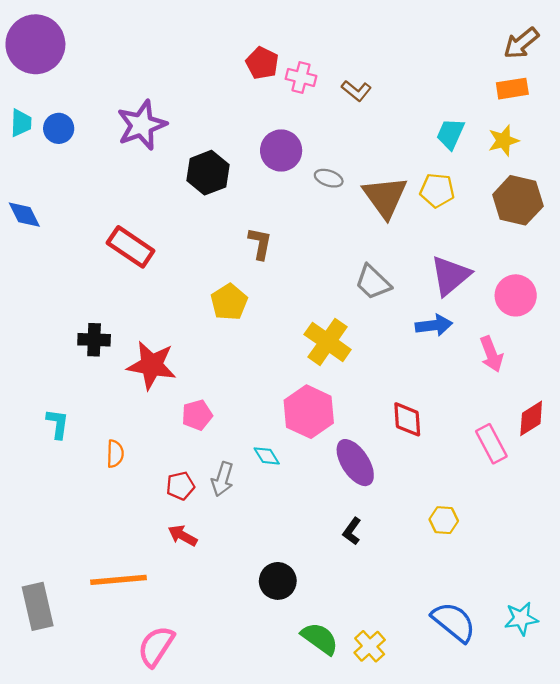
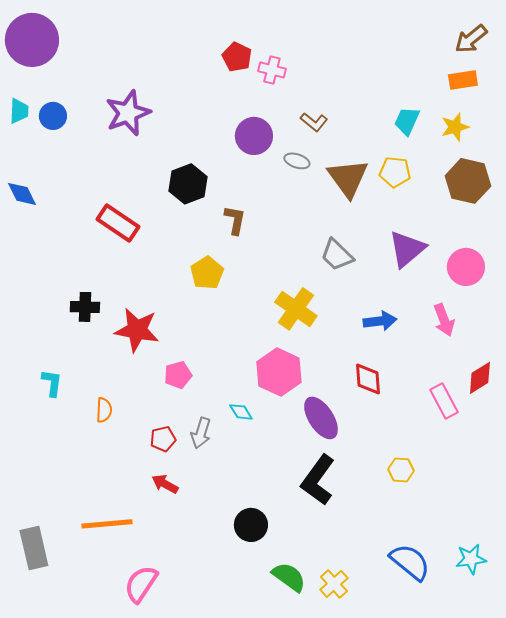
brown L-shape: (356, 91) -> (314, 122), moved
black hexagon: (208, 173) -> (188, 184), moved
blue arrow: (434, 325) -> (380, 321), moved
black L-shape: (352, 531) -> (318, 480), size x2.0

